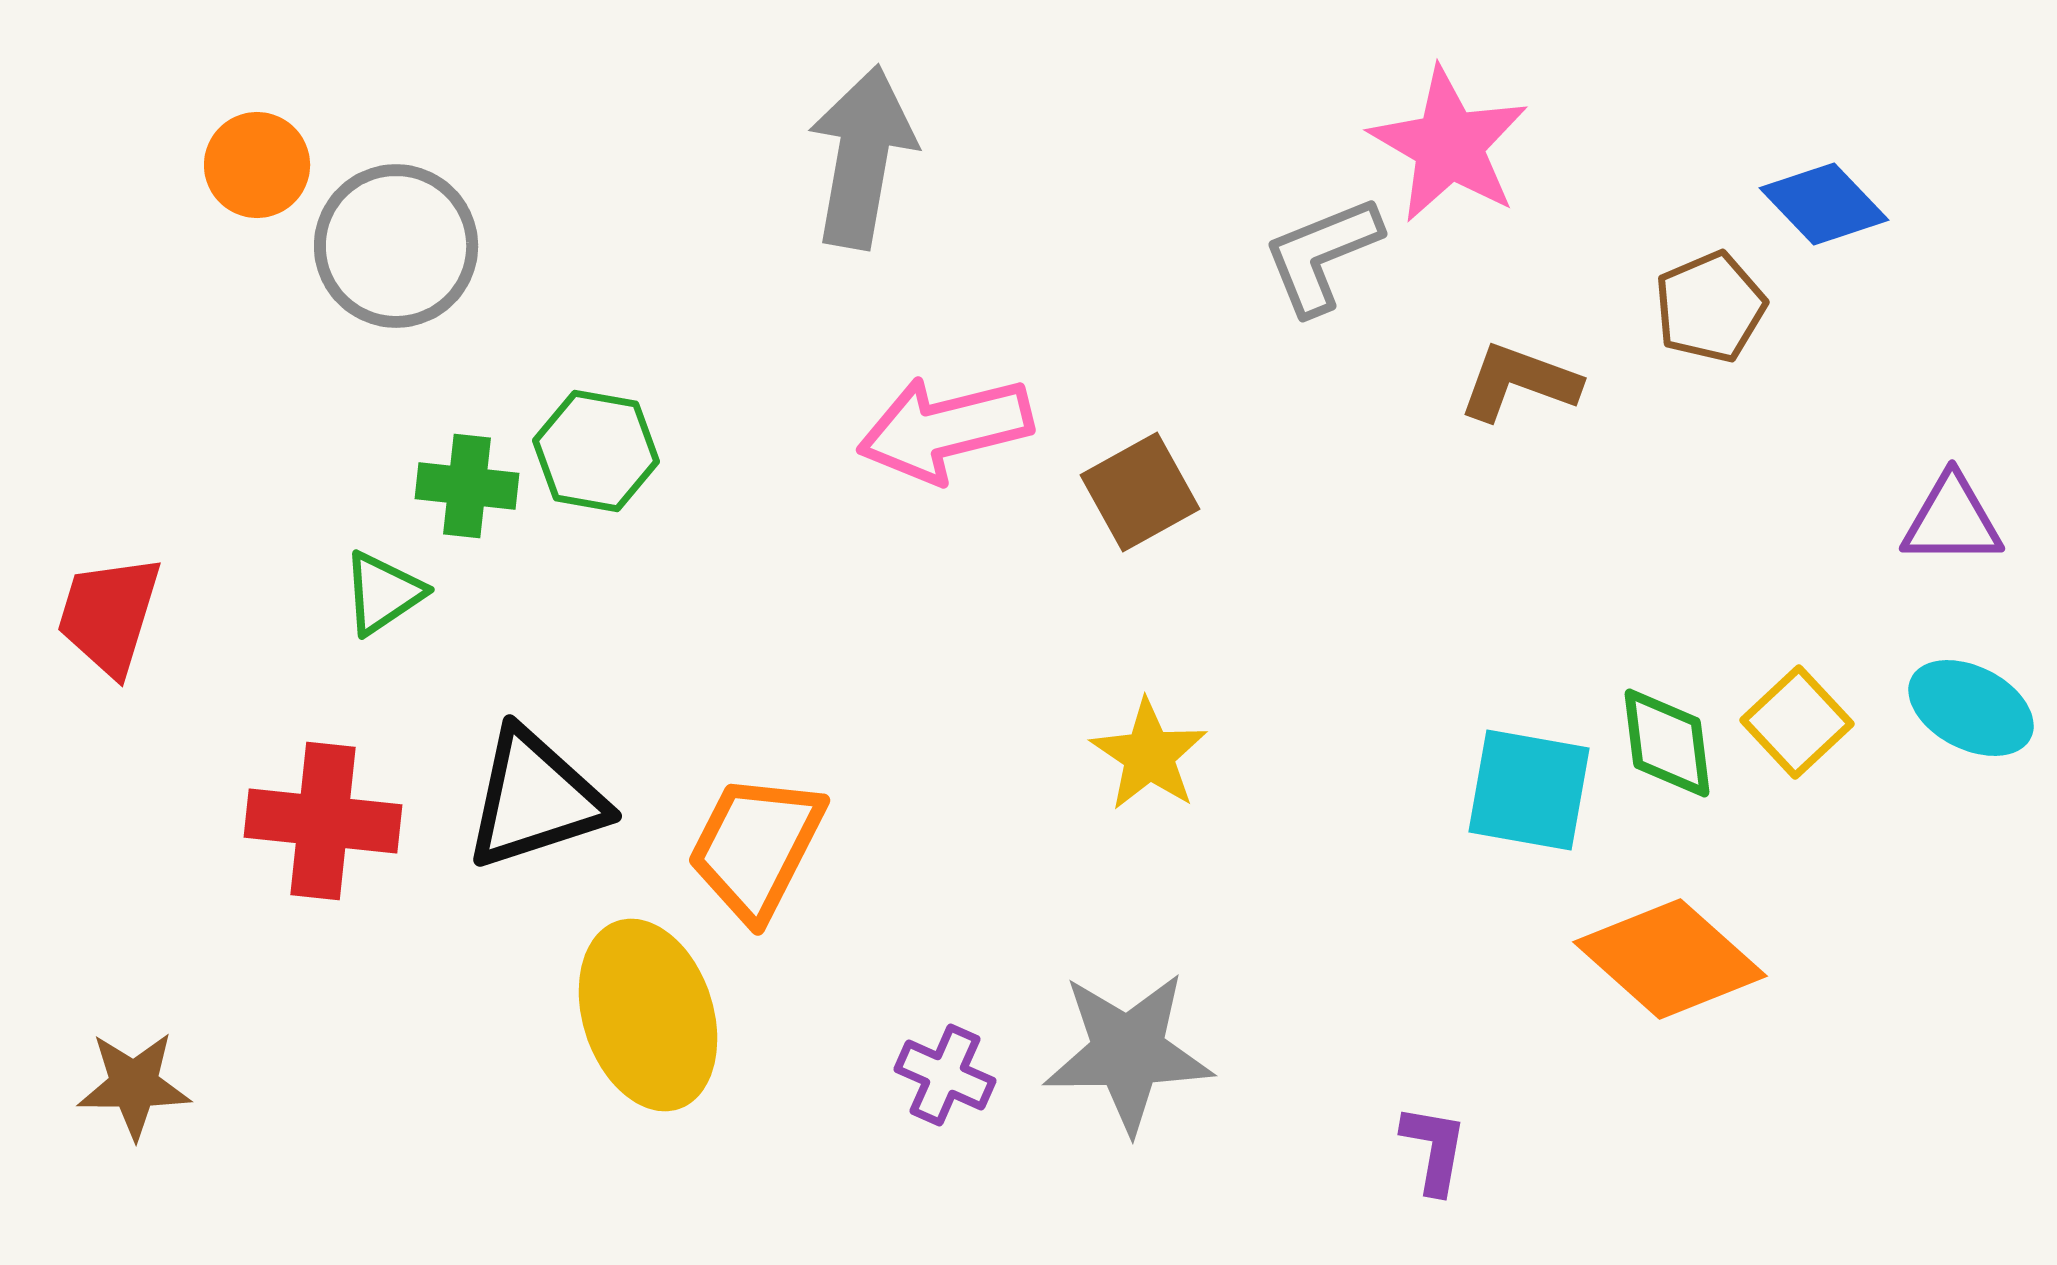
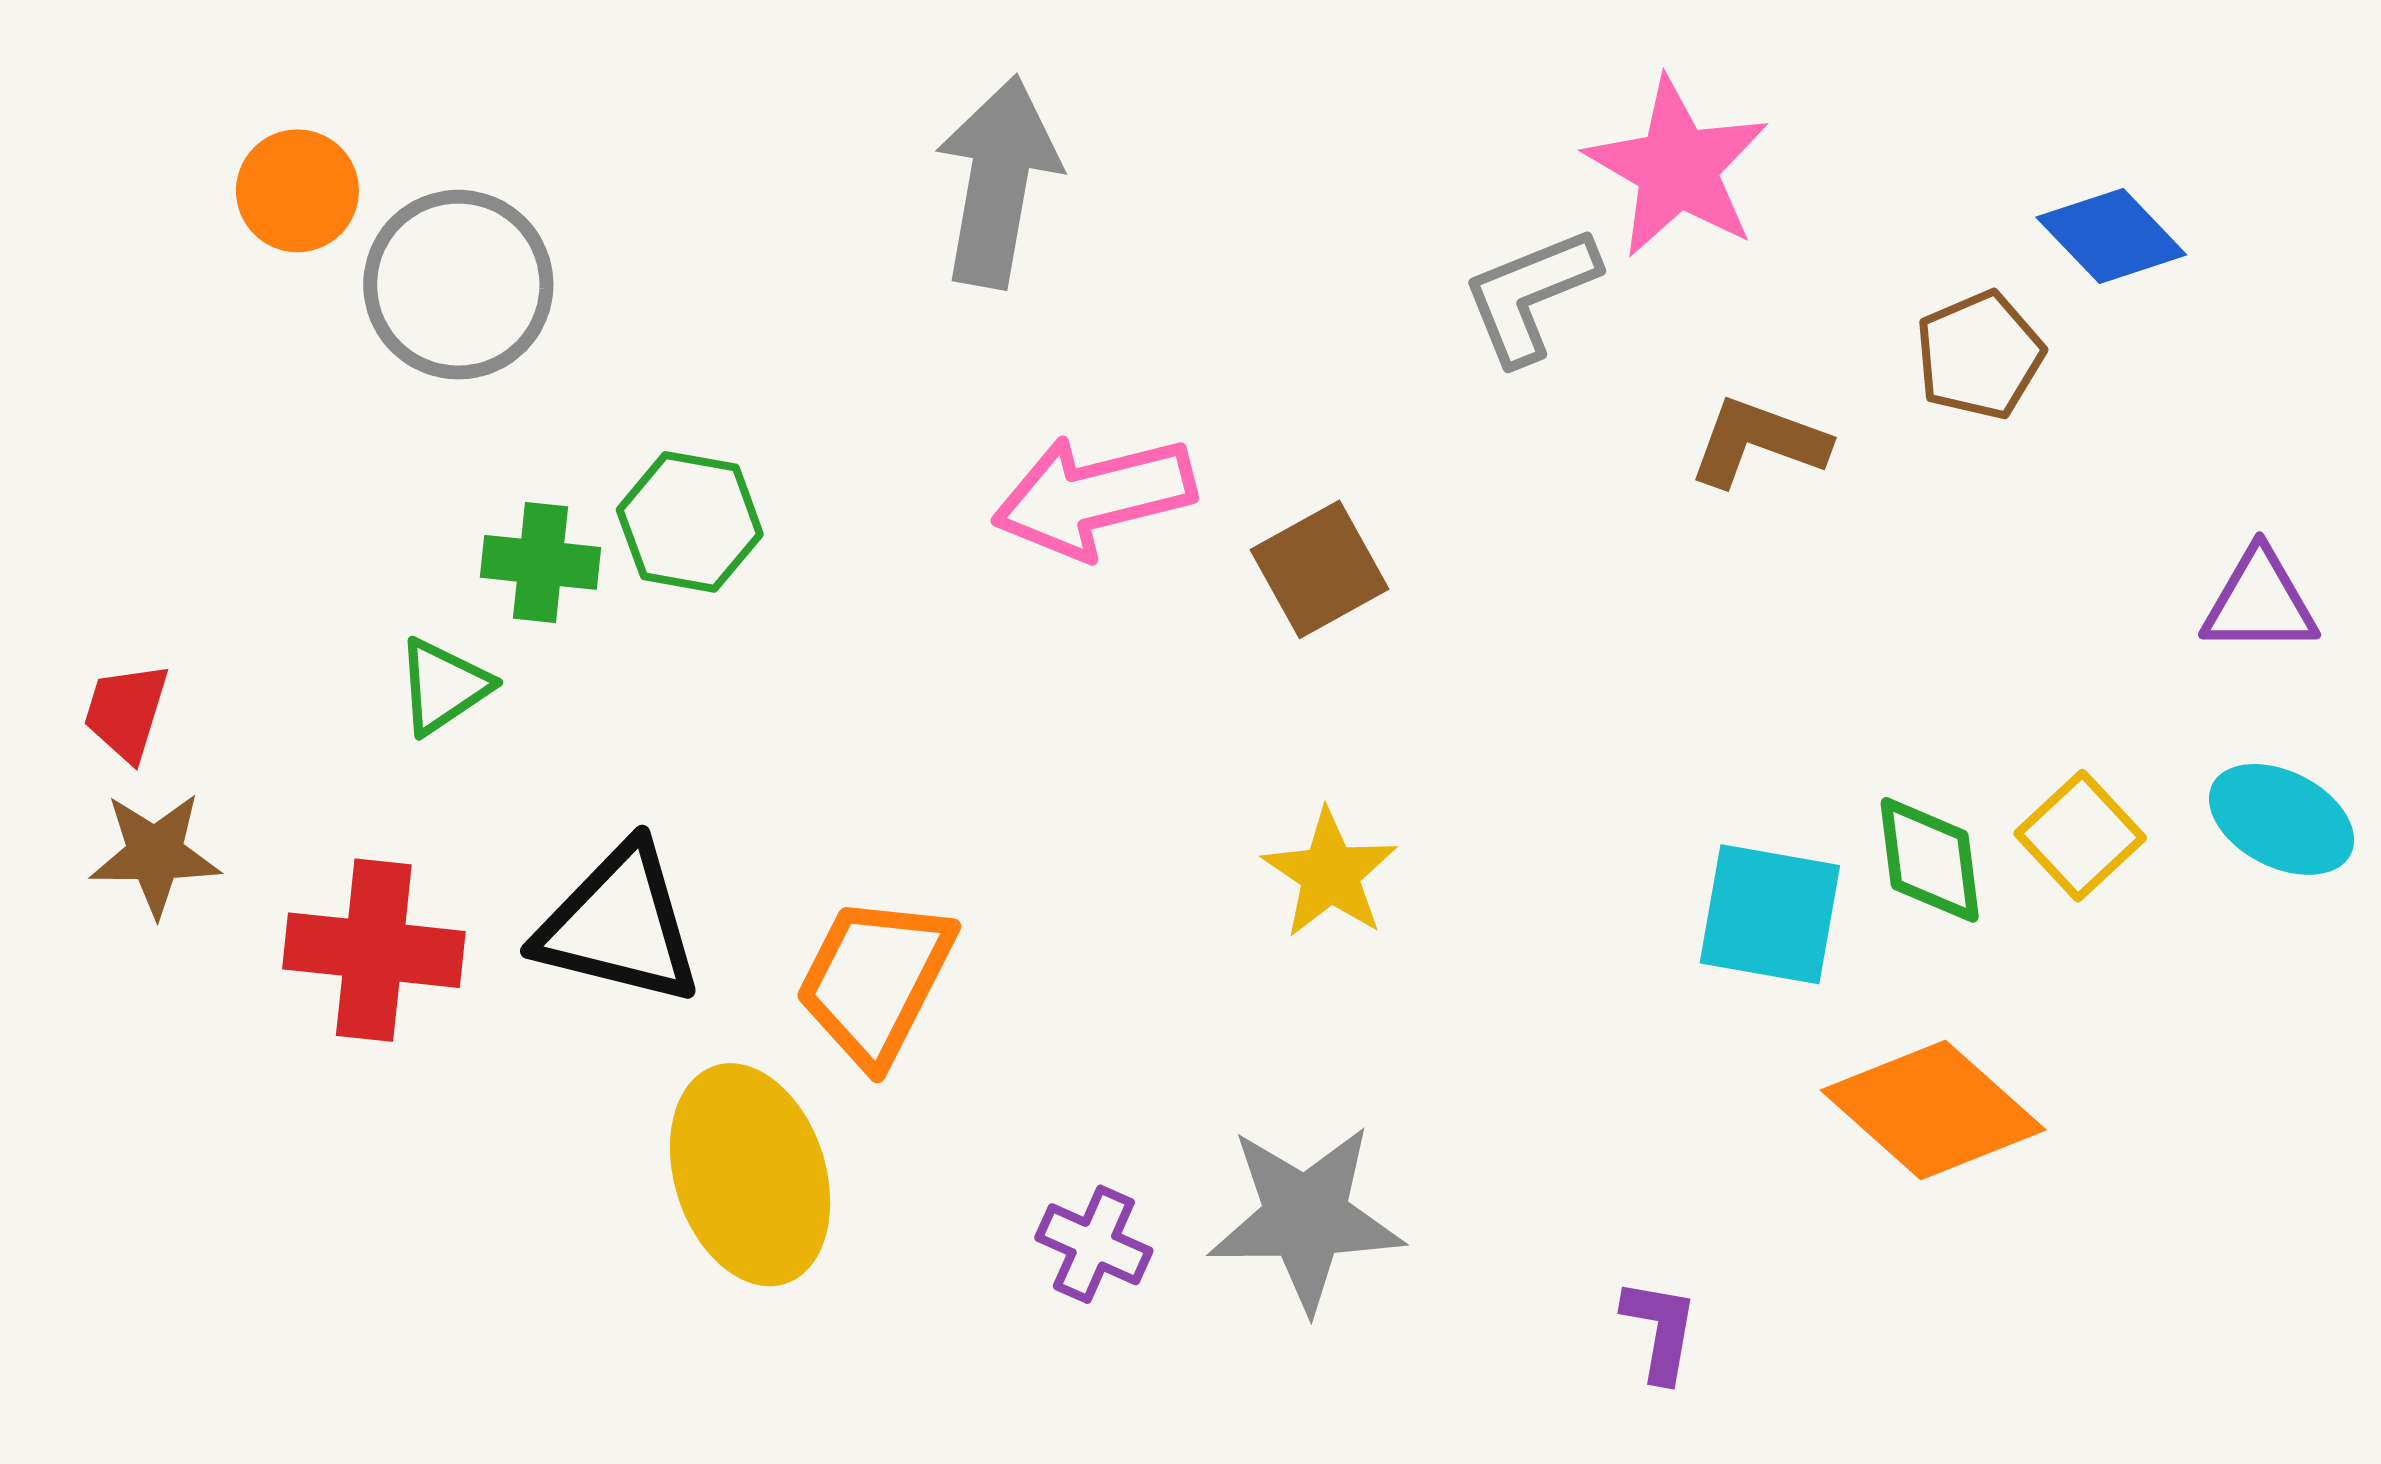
red trapezoid: (109, 615) -> (126, 712), size x0.7
black triangle: (535, 799) -> (619, 925), turned 32
brown star: (134, 1085) -> (155, 854), moved

